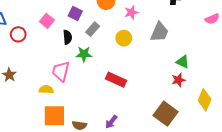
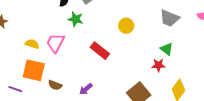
gray trapezoid: (160, 32) -> (169, 18), moved, turned 75
yellow circle: (124, 38) -> (126, 26), moved
pink trapezoid: (61, 71) -> (55, 43), moved

